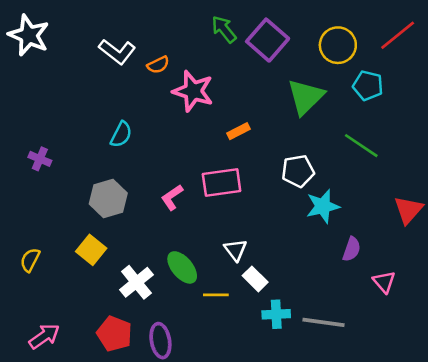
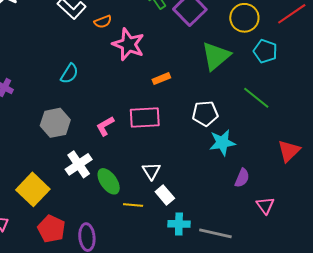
yellow square: (91, 250) -> (33, 189), moved, size x1.4
white cross: (136, 282) -> (79, 164), moved

